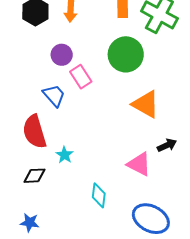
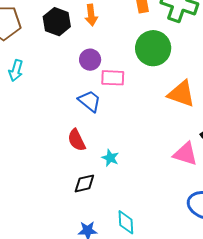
pink rectangle: (81, 77) -> (113, 78), turned -45
red semicircle: (34, 132) -> (77, 140), size x0.7
cyan diamond: (99, 195) -> (126, 222), moved

